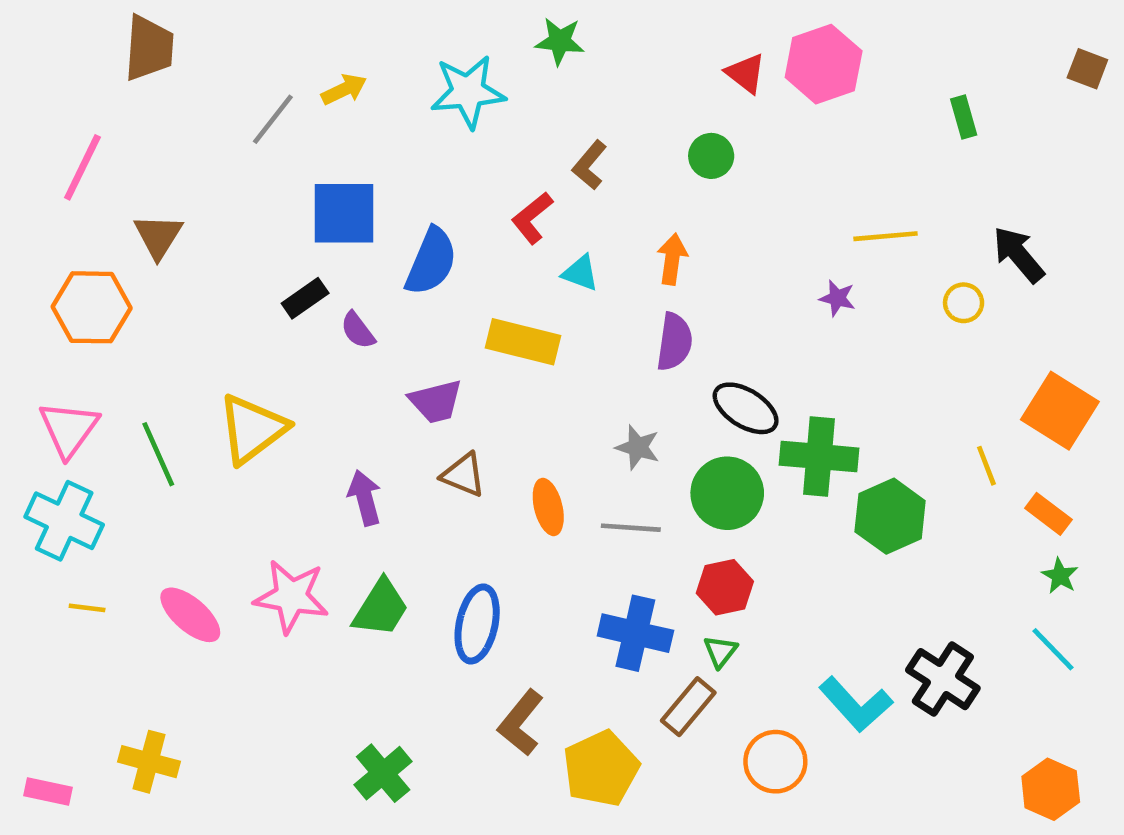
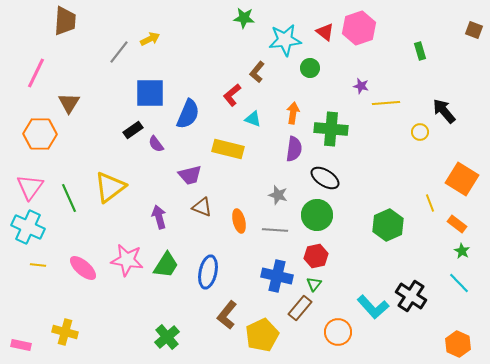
cyan star: (468, 92) -> (285, 40), moved
purple star: (837, 298) -> (361, 86), moved
green cross: (819, 457) -> (331, 129), moved

